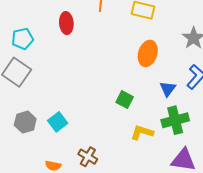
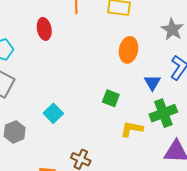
cyan square: (58, 122) -> (53, 113), moved

